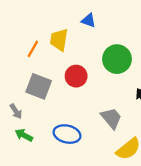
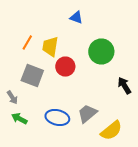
yellow trapezoid: (59, 40) -> (50, 46), moved
gray trapezoid: (111, 118) -> (87, 114), moved, turned -90

